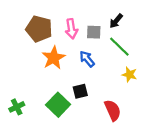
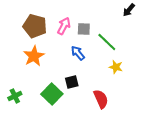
black arrow: (116, 21) -> (129, 10), moved
pink arrow: (71, 29) -> (64, 26), turned -144
orange star: (54, 58) -> (34, 56), moved

